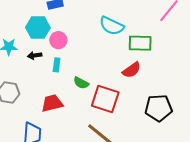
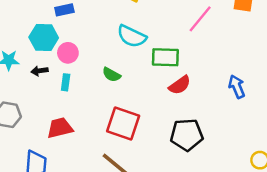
red semicircle: (132, 70) -> (180, 85), moved
green semicircle: (81, 83) -> (111, 75), moved

